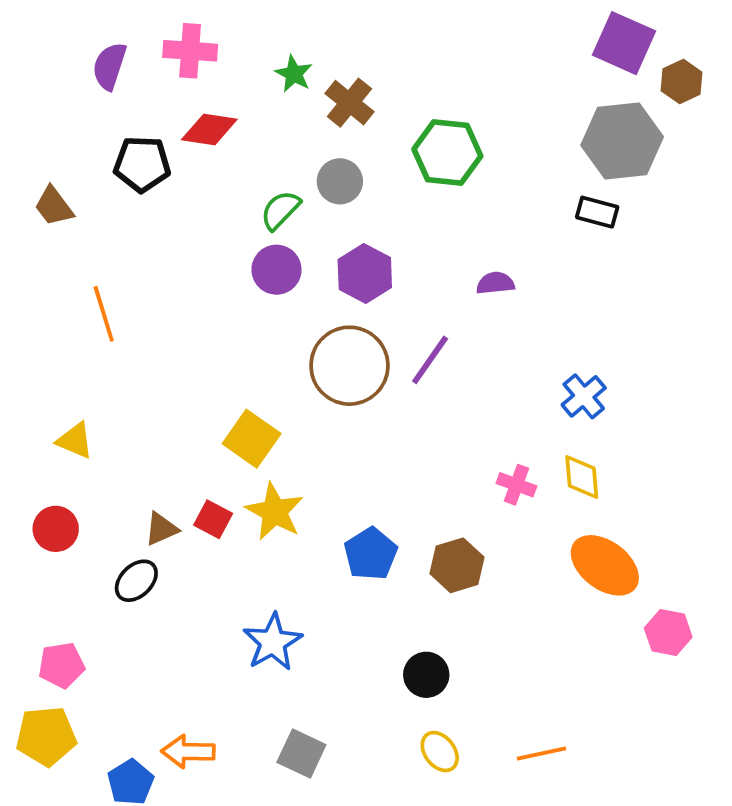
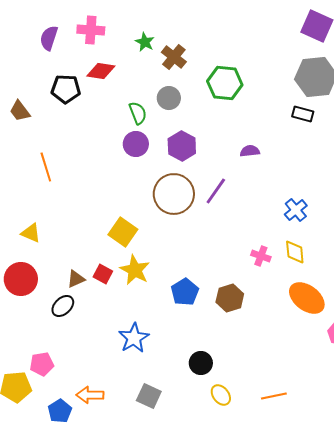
green semicircle: (280, 210) -> (138, 113), turned 115
red circle: (56, 529) -> (21, 279), size x1.4
pink pentagon: (61, 665) -> (42, 364), moved
black circle: (426, 675) -> (201, 363), moved

